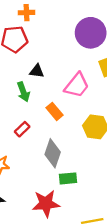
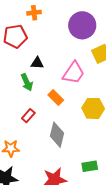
orange cross: (27, 13) -> (34, 13), moved
green rectangle: (68, 178) -> (90, 166), moved

